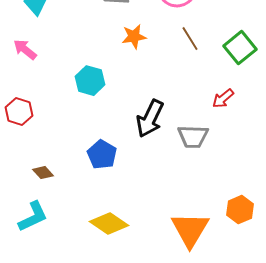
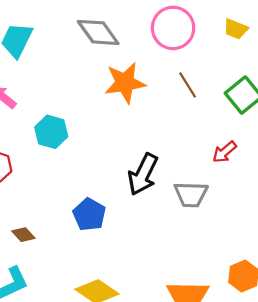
orange star: (134, 37) -> (125, 83), size x1.5
cyan hexagon: (90, 81) -> (51, 132), moved

